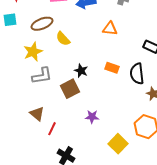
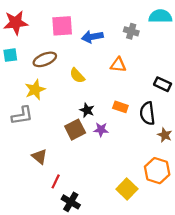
yellow semicircle: (63, 39) -> (77, 76), moved
gray L-shape: (42, 76) -> (22, 116), moved
purple star: (92, 117) -> (101, 130), moved
red line: (52, 129) -> (56, 181), moved

